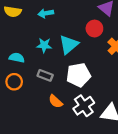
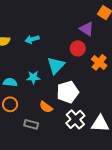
cyan star: (44, 45) -> (33, 77), moved
gray rectangle: (45, 75) -> (31, 124), moved
orange semicircle: (56, 101) -> (46, 107), moved

